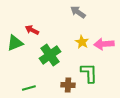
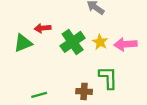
red arrow: (32, 30) -> (43, 28), turned -32
green cross: (50, 55) -> (73, 42), moved

